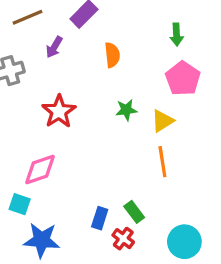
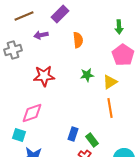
purple arrow: (54, 47) -> (41, 35), turned 48
red star: (59, 111) -> (44, 76), turned 30
blue rectangle: (100, 218) -> (73, 134), moved

